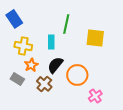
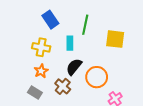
blue rectangle: (14, 19) -> (50, 20), moved
orange star: (31, 65) -> (41, 71), moved
gray rectangle: (17, 79) -> (35, 93), moved

